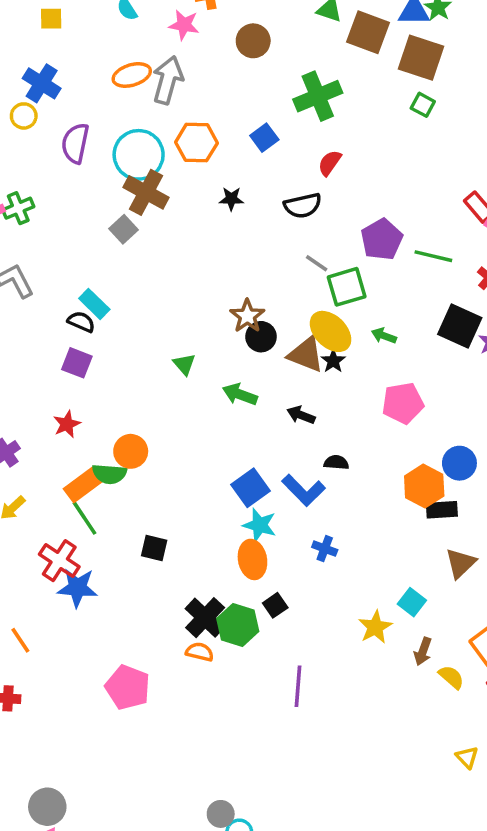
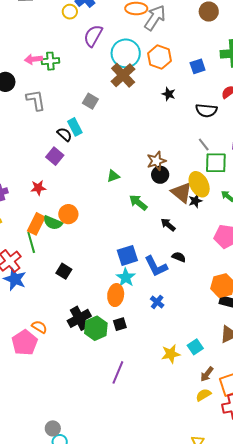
gray square: (123, 229) -> (90, 101), moved, turned -35
green triangle: (184, 364) -> (113, 176), turned 32
orange rectangle: (83, 485) -> (36, 224), turned -45
brown arrow: (423, 651) -> (207, 374), moved
orange semicircle: (200, 652) -> (39, 327), moved
yellow semicircle: (451, 677) -> (203, 395), turned -91

